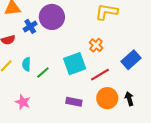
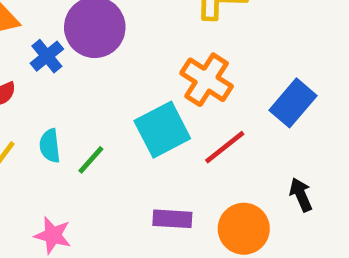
orange cross: (96, 45) -> (207, 80), size x1.5
orange circle: (107, 98) -> (244, 229), moved

